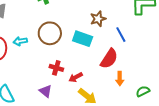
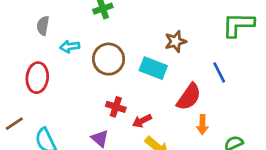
blue line: (121, 35) -> (219, 72), moved
cyan arrow: (20, 41) -> (70, 47), moved

